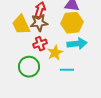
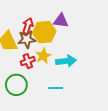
yellow hexagon: (72, 23) -> (44, 32), moved
yellow star: (55, 53) -> (43, 56), moved

